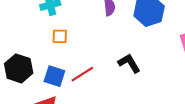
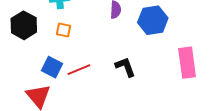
black hexagon: (19, 68) -> (24, 25), moved

